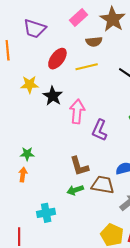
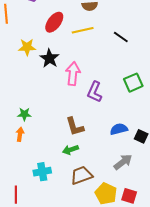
brown trapezoid: (103, 185) -> (81, 175), moved, turned -30

